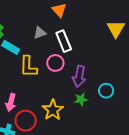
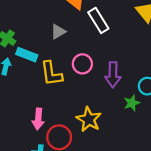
white rectangle: (64, 41) -> (98, 20), moved
green star: (81, 99) -> (132, 103), moved

